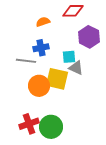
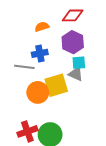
purple hexagon: (89, 37) -> (73, 42), moved
cyan square: (69, 57) -> (79, 63), moved
yellow square: (57, 79) -> (56, 85), turned -30

